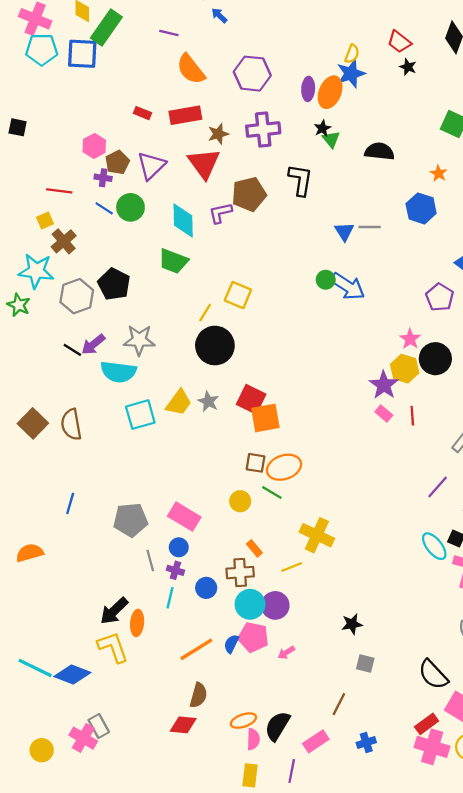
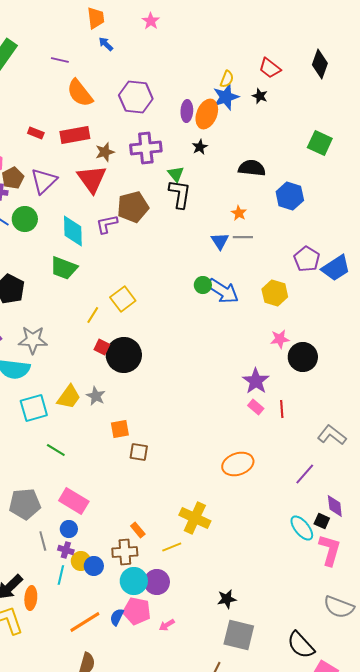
black star: (408, 67) -> (260, 96), moved
green triangle: (331, 139) -> (176, 174), moved
orange star: (439, 173) -> (239, 213), moved
blue hexagon: (421, 208) -> (290, 196), moved
yellow square: (238, 295) -> (123, 299), turned 30
purple pentagon: (440, 297) -> (307, 259), moved
pink star: (410, 339) -> (280, 339), turned 30
black circle: (215, 346) -> (124, 355), moved
yellow hexagon: (405, 369) -> (275, 293), moved
red square: (251, 399) -> (102, 347), moved, size x0.6
orange square: (265, 418) -> (120, 429), moved, size x0.7
orange ellipse: (284, 467) -> (238, 464), moved
green line: (272, 492) -> (56, 450), moved
yellow circle: (240, 501) -> (81, 561), moved
gray square: (365, 664) -> (239, 635), size x1.8

